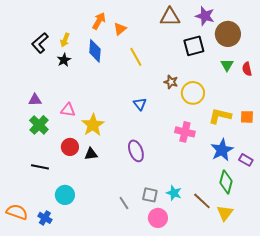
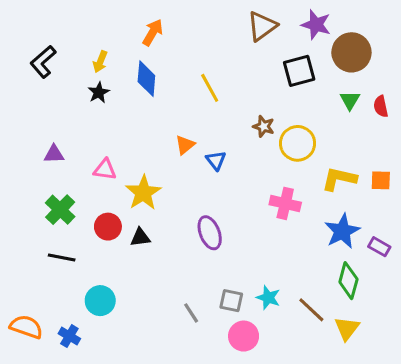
brown triangle: (170, 17) -> (262, 26), turned -35
orange triangle: (120, 29) -> (185, 145), moved
black L-shape: (40, 43) -> (43, 62), moved
green cross: (39, 125) -> (60, 210), moved

